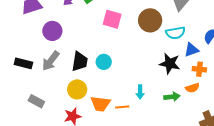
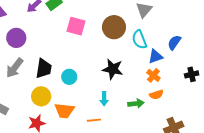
cyan semicircle: (175, 33) -> (139, 40), turned 78
cyan circle: (104, 62) -> (69, 77), moved
black star: (170, 64) -> (113, 69), moved
orange cross: (199, 69) -> (153, 75), moved, turned 32
orange line: (122, 107) -> (94, 120), moved

